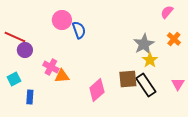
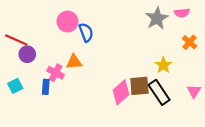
pink semicircle: (167, 12) -> (182, 13), turned -136
gray star: (144, 44) -> (157, 18), moved
orange triangle: (62, 76) -> (74, 62), moved
pink diamond: (97, 90) -> (121, 92), moved
blue rectangle: (30, 97) -> (46, 87), moved

